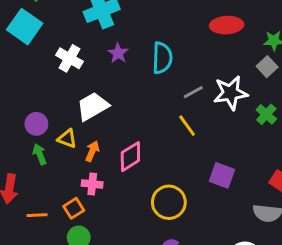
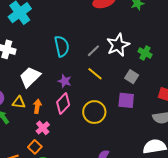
purple star: (118, 53) -> (65, 81), moved
cyan semicircle: (162, 58) -> (62, 46), moved
gray square: (267, 67) -> (132, 77), moved
pink cross: (92, 184) -> (43, 128), turned -32
yellow circle: (169, 202) -> (94, 112), moved

